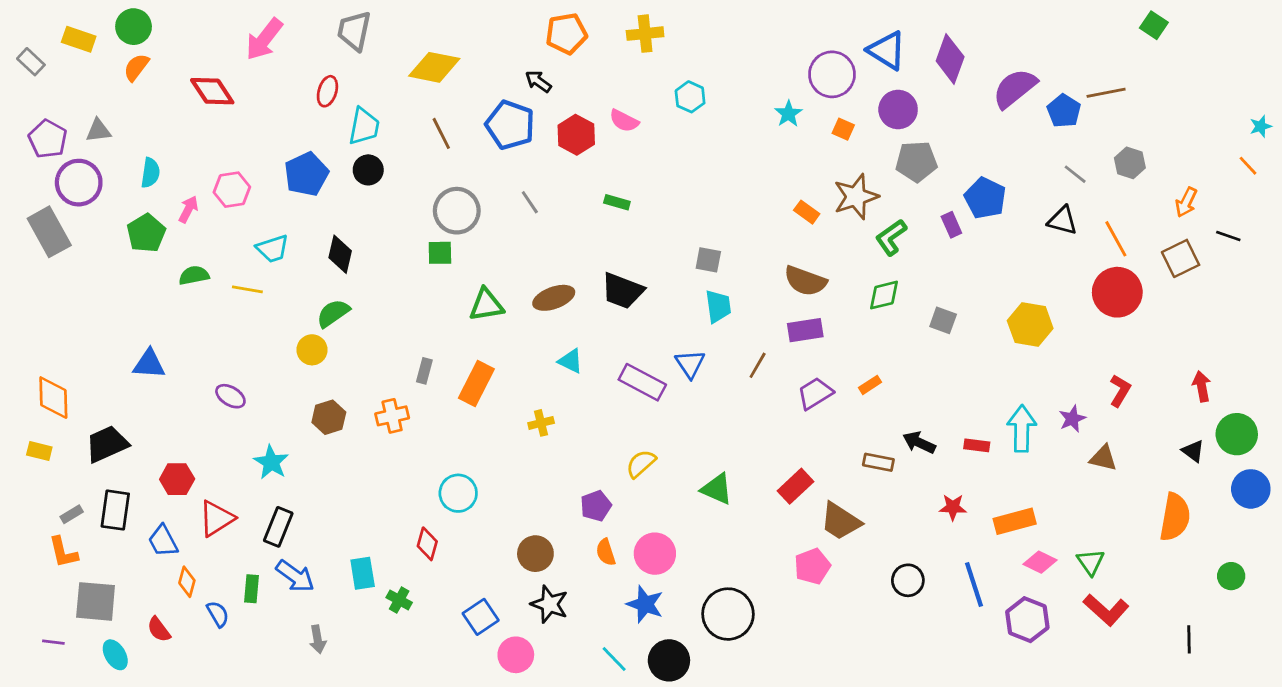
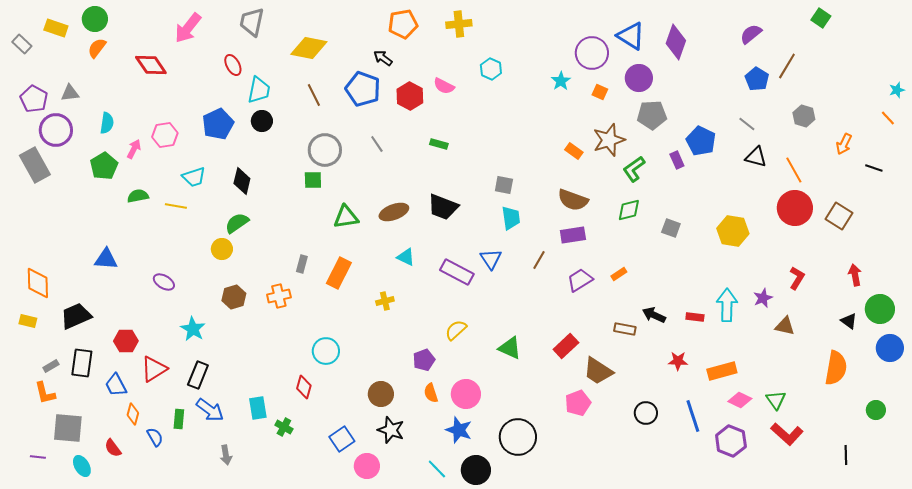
purple semicircle: (1015, 88) -> (751, 34), moved, size x0.7
red ellipse: (327, 91) -> (233, 65), turned -45
brown line: (1106, 93) -> (787, 66), turned -48
gray line: (1075, 174) -> (747, 124), moved
brown square: (1181, 258) -> (839, 216), moved, turned -32

